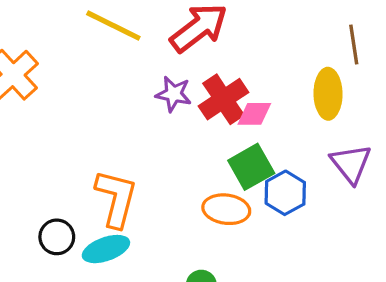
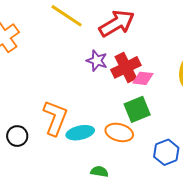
blue hexagon: (285, 193) -> (166, 152), moved
cyan ellipse: (106, 249) -> (80, 133), moved

